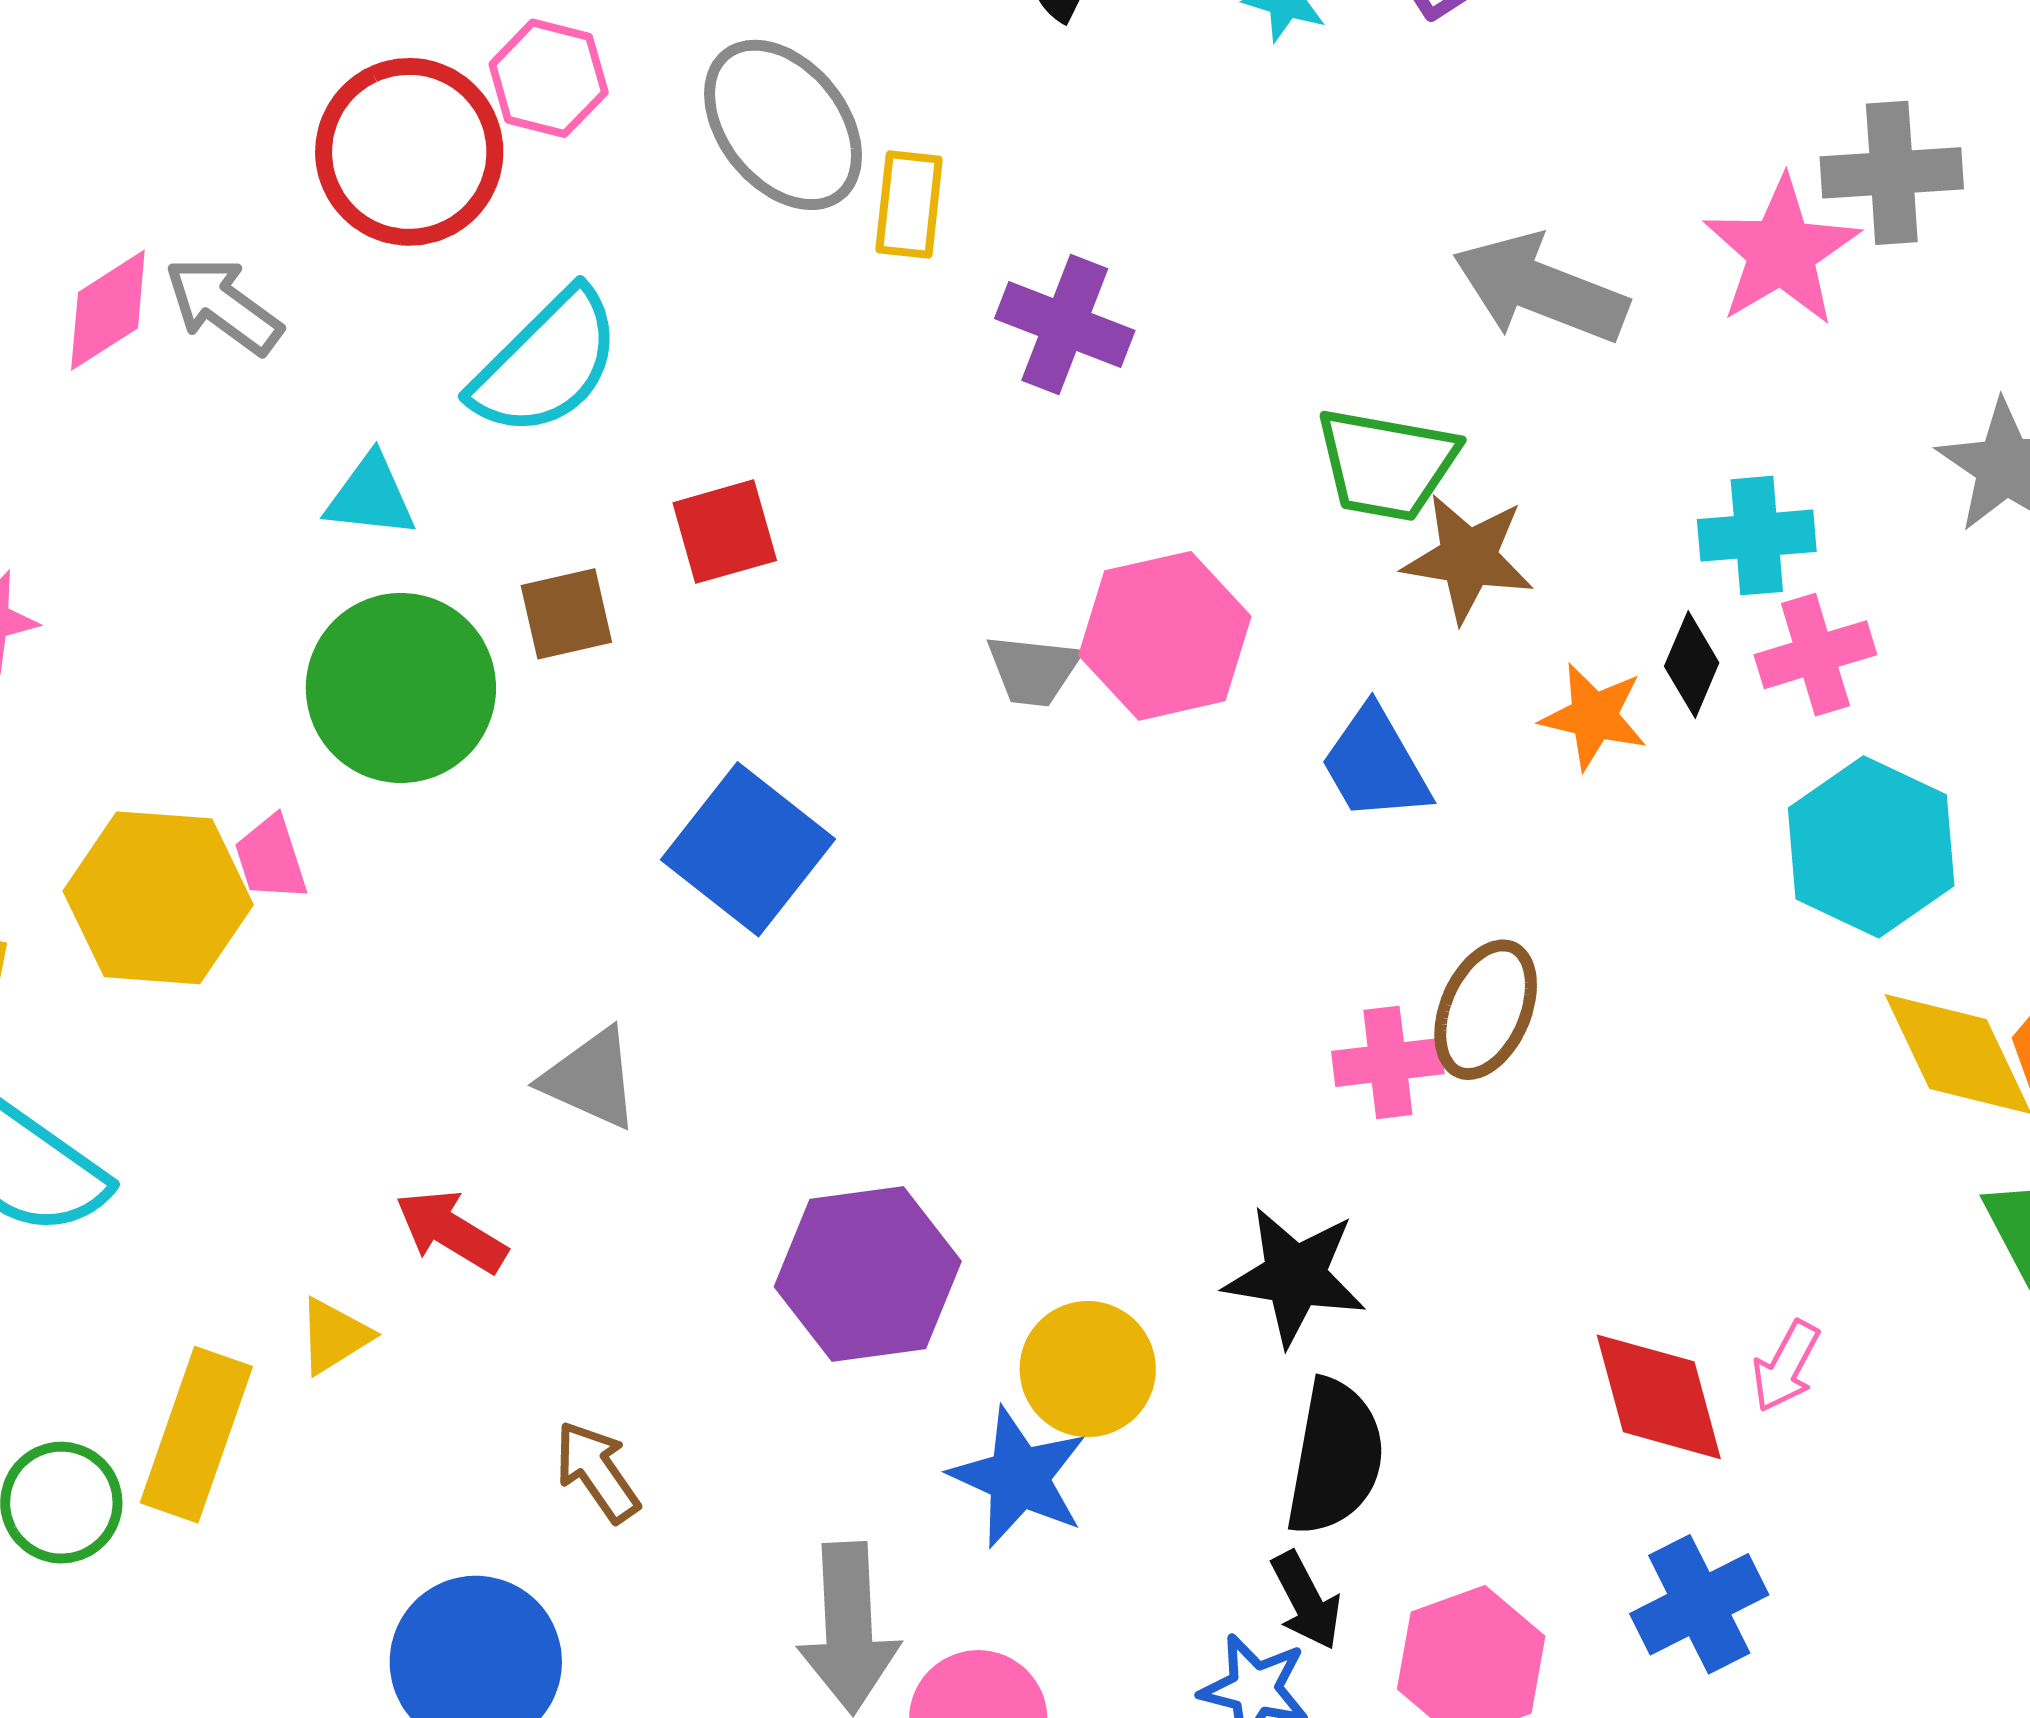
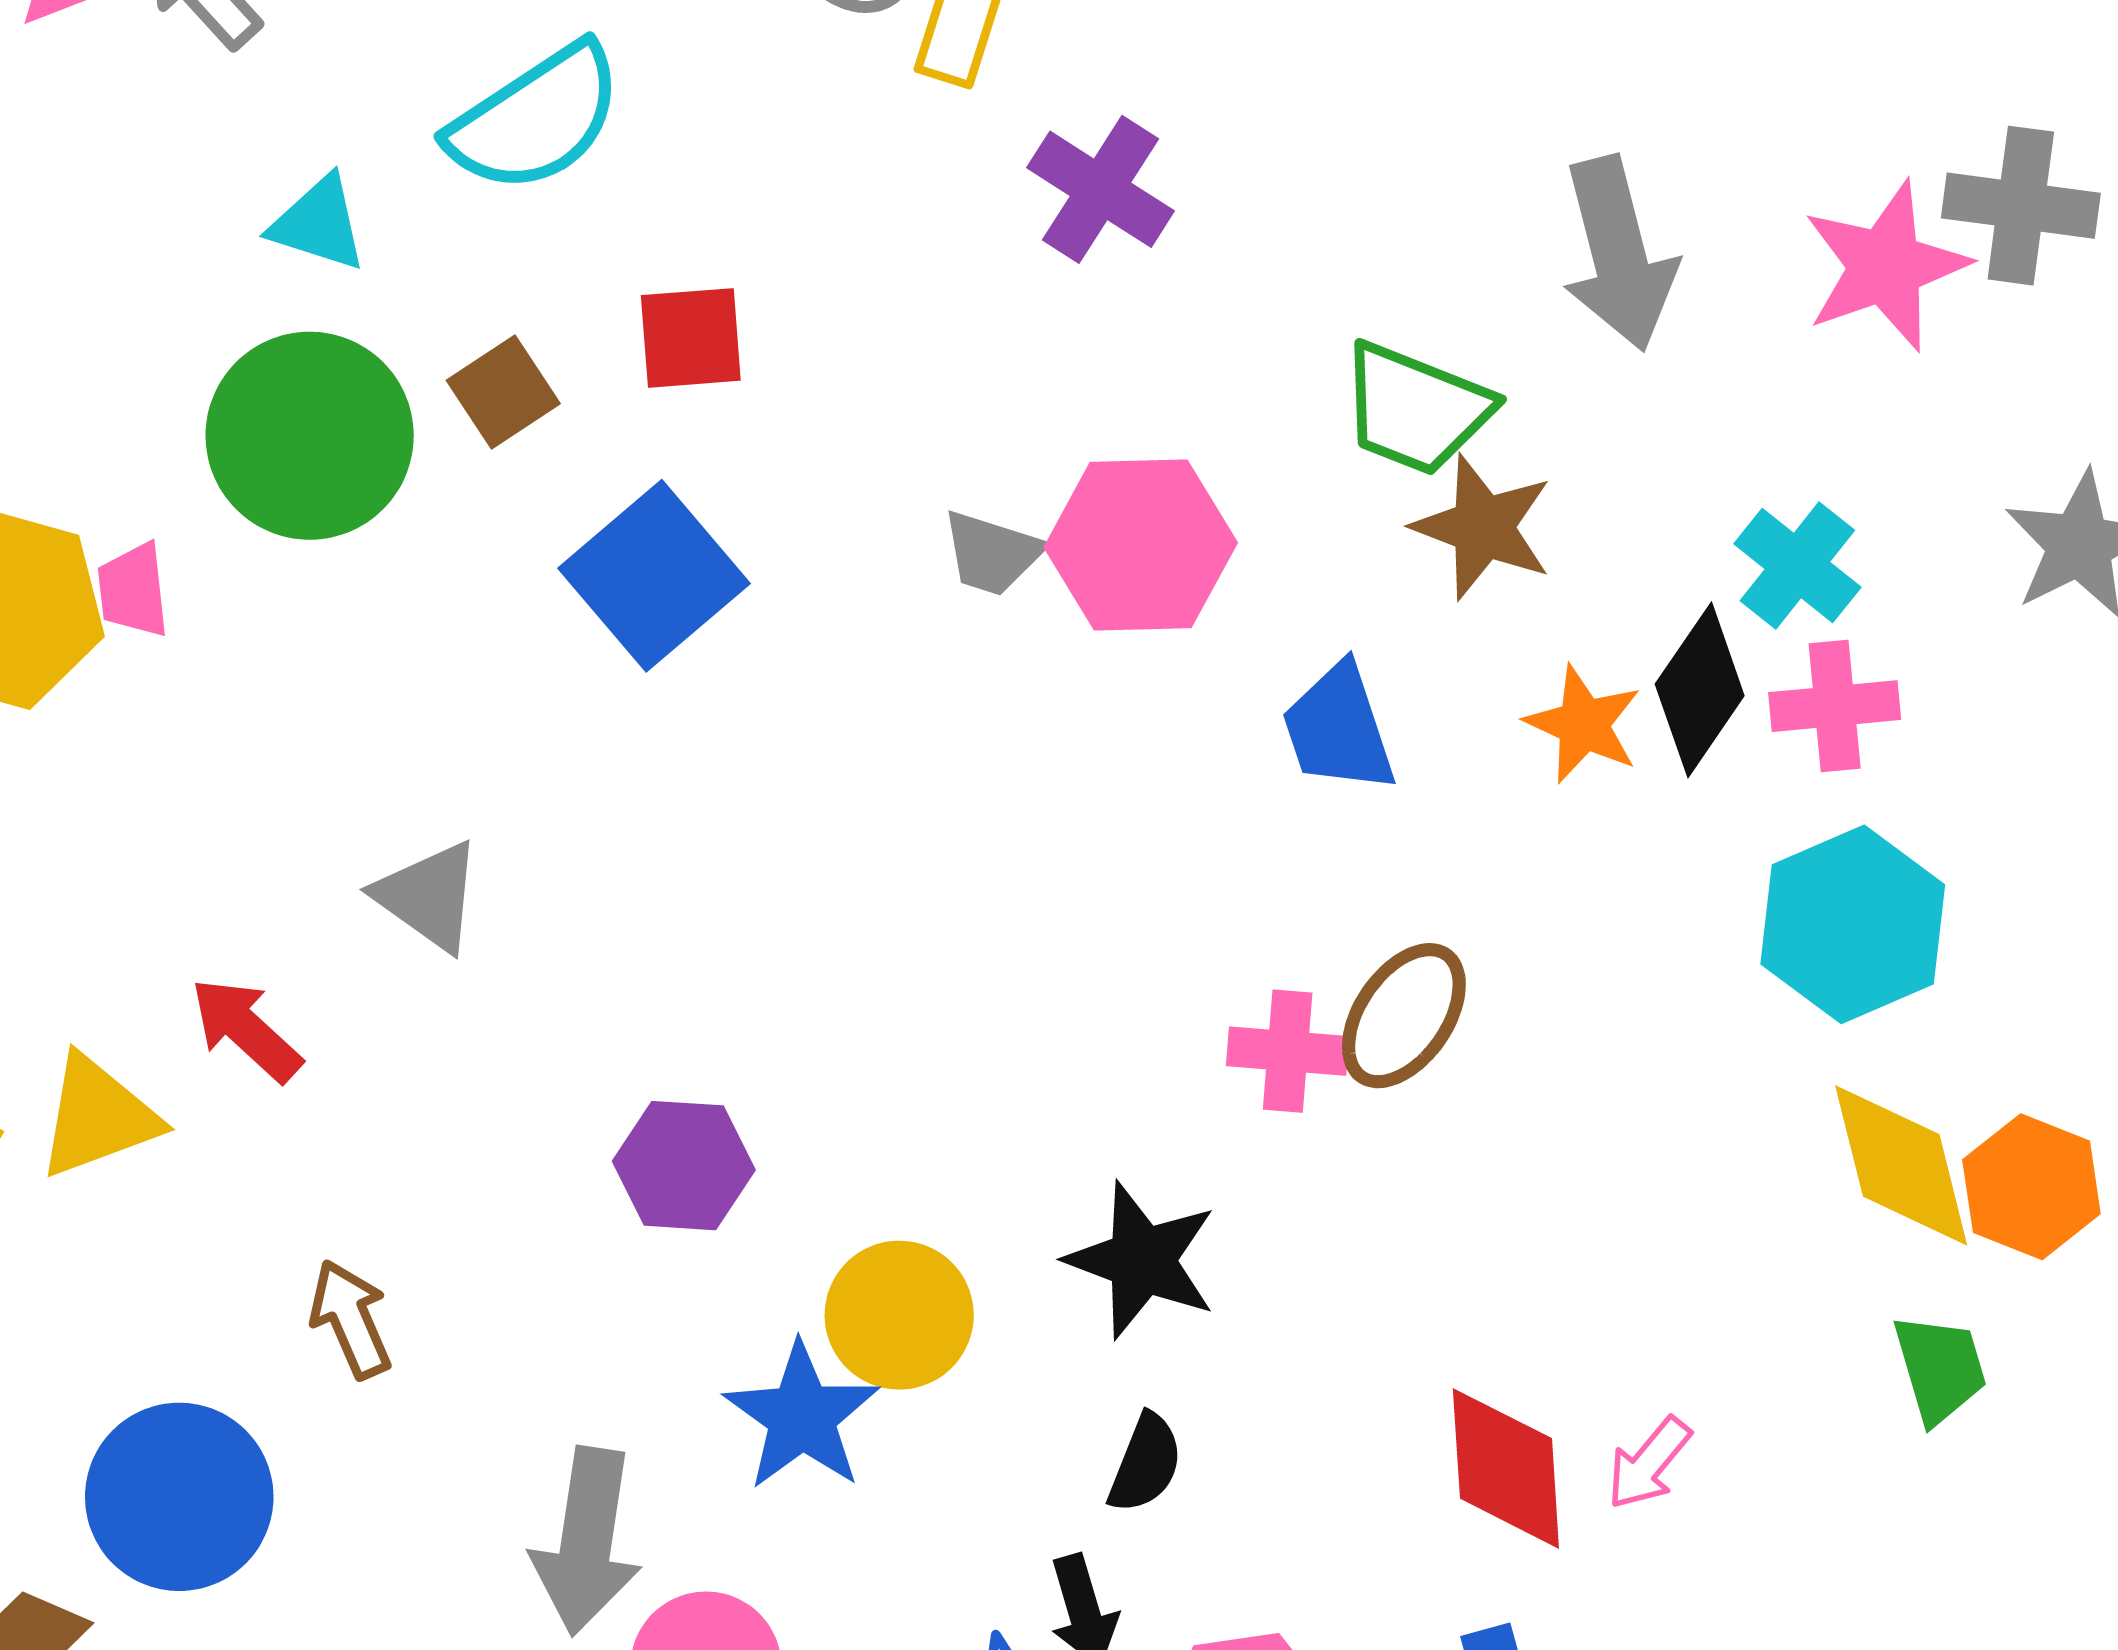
gray arrow: (1540, 289) -> (1619, 254), turned -137
cyan cross: (1757, 536) -> (1797, 566), turned 32
brown square: (566, 614) -> (503, 392), turned -32
black diamond: (1692, 665) -> (1700, 690), size x1.5
blue square: (748, 849) -> (654, 576), moved
purple hexagon: (868, 1274) -> (684, 1166), size x0.7
yellow triangle: (334, 1336) -> (98, 1117), size x1.5
black semicircle: (1335, 1457) -> (1145, 1463), size x0.6

